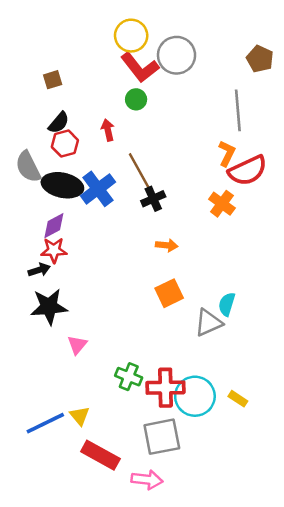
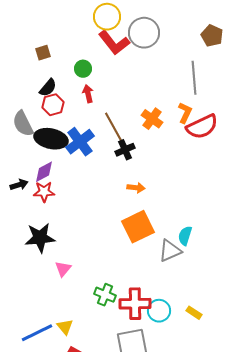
green circle: (136, 99) -> (83, 69), moved
orange cross: (222, 204) -> (152, 119), moved
black arrow: (39, 270) -> (19, 185), moved
orange square: (169, 293) -> (138, 227), size x1.4
cyan circle: (195, 396) -> (159, 311), size x0.7

